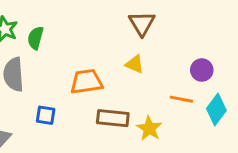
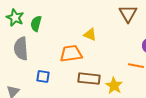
brown triangle: (142, 23) -> (128, 14), moved
yellow triangle: (135, 64) -> (90, 35), moved

